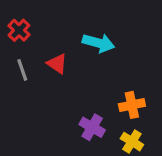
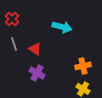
red triangle: (57, 64) -> (35, 49), moved
purple cross: (92, 127) -> (37, 73), moved

